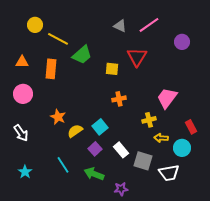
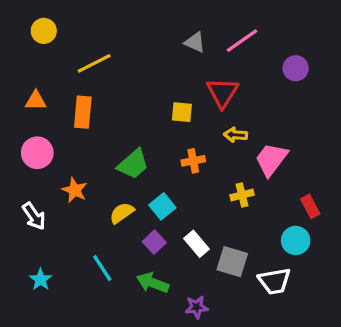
yellow circle: (35, 25) -> (44, 31), moved
yellow line: (58, 39) -> (94, 63), turned -55
green trapezoid: (82, 55) -> (133, 164), moved
orange star: (58, 117) -> (75, 190), moved
yellow arrow: (161, 138) -> (235, 135), moved

